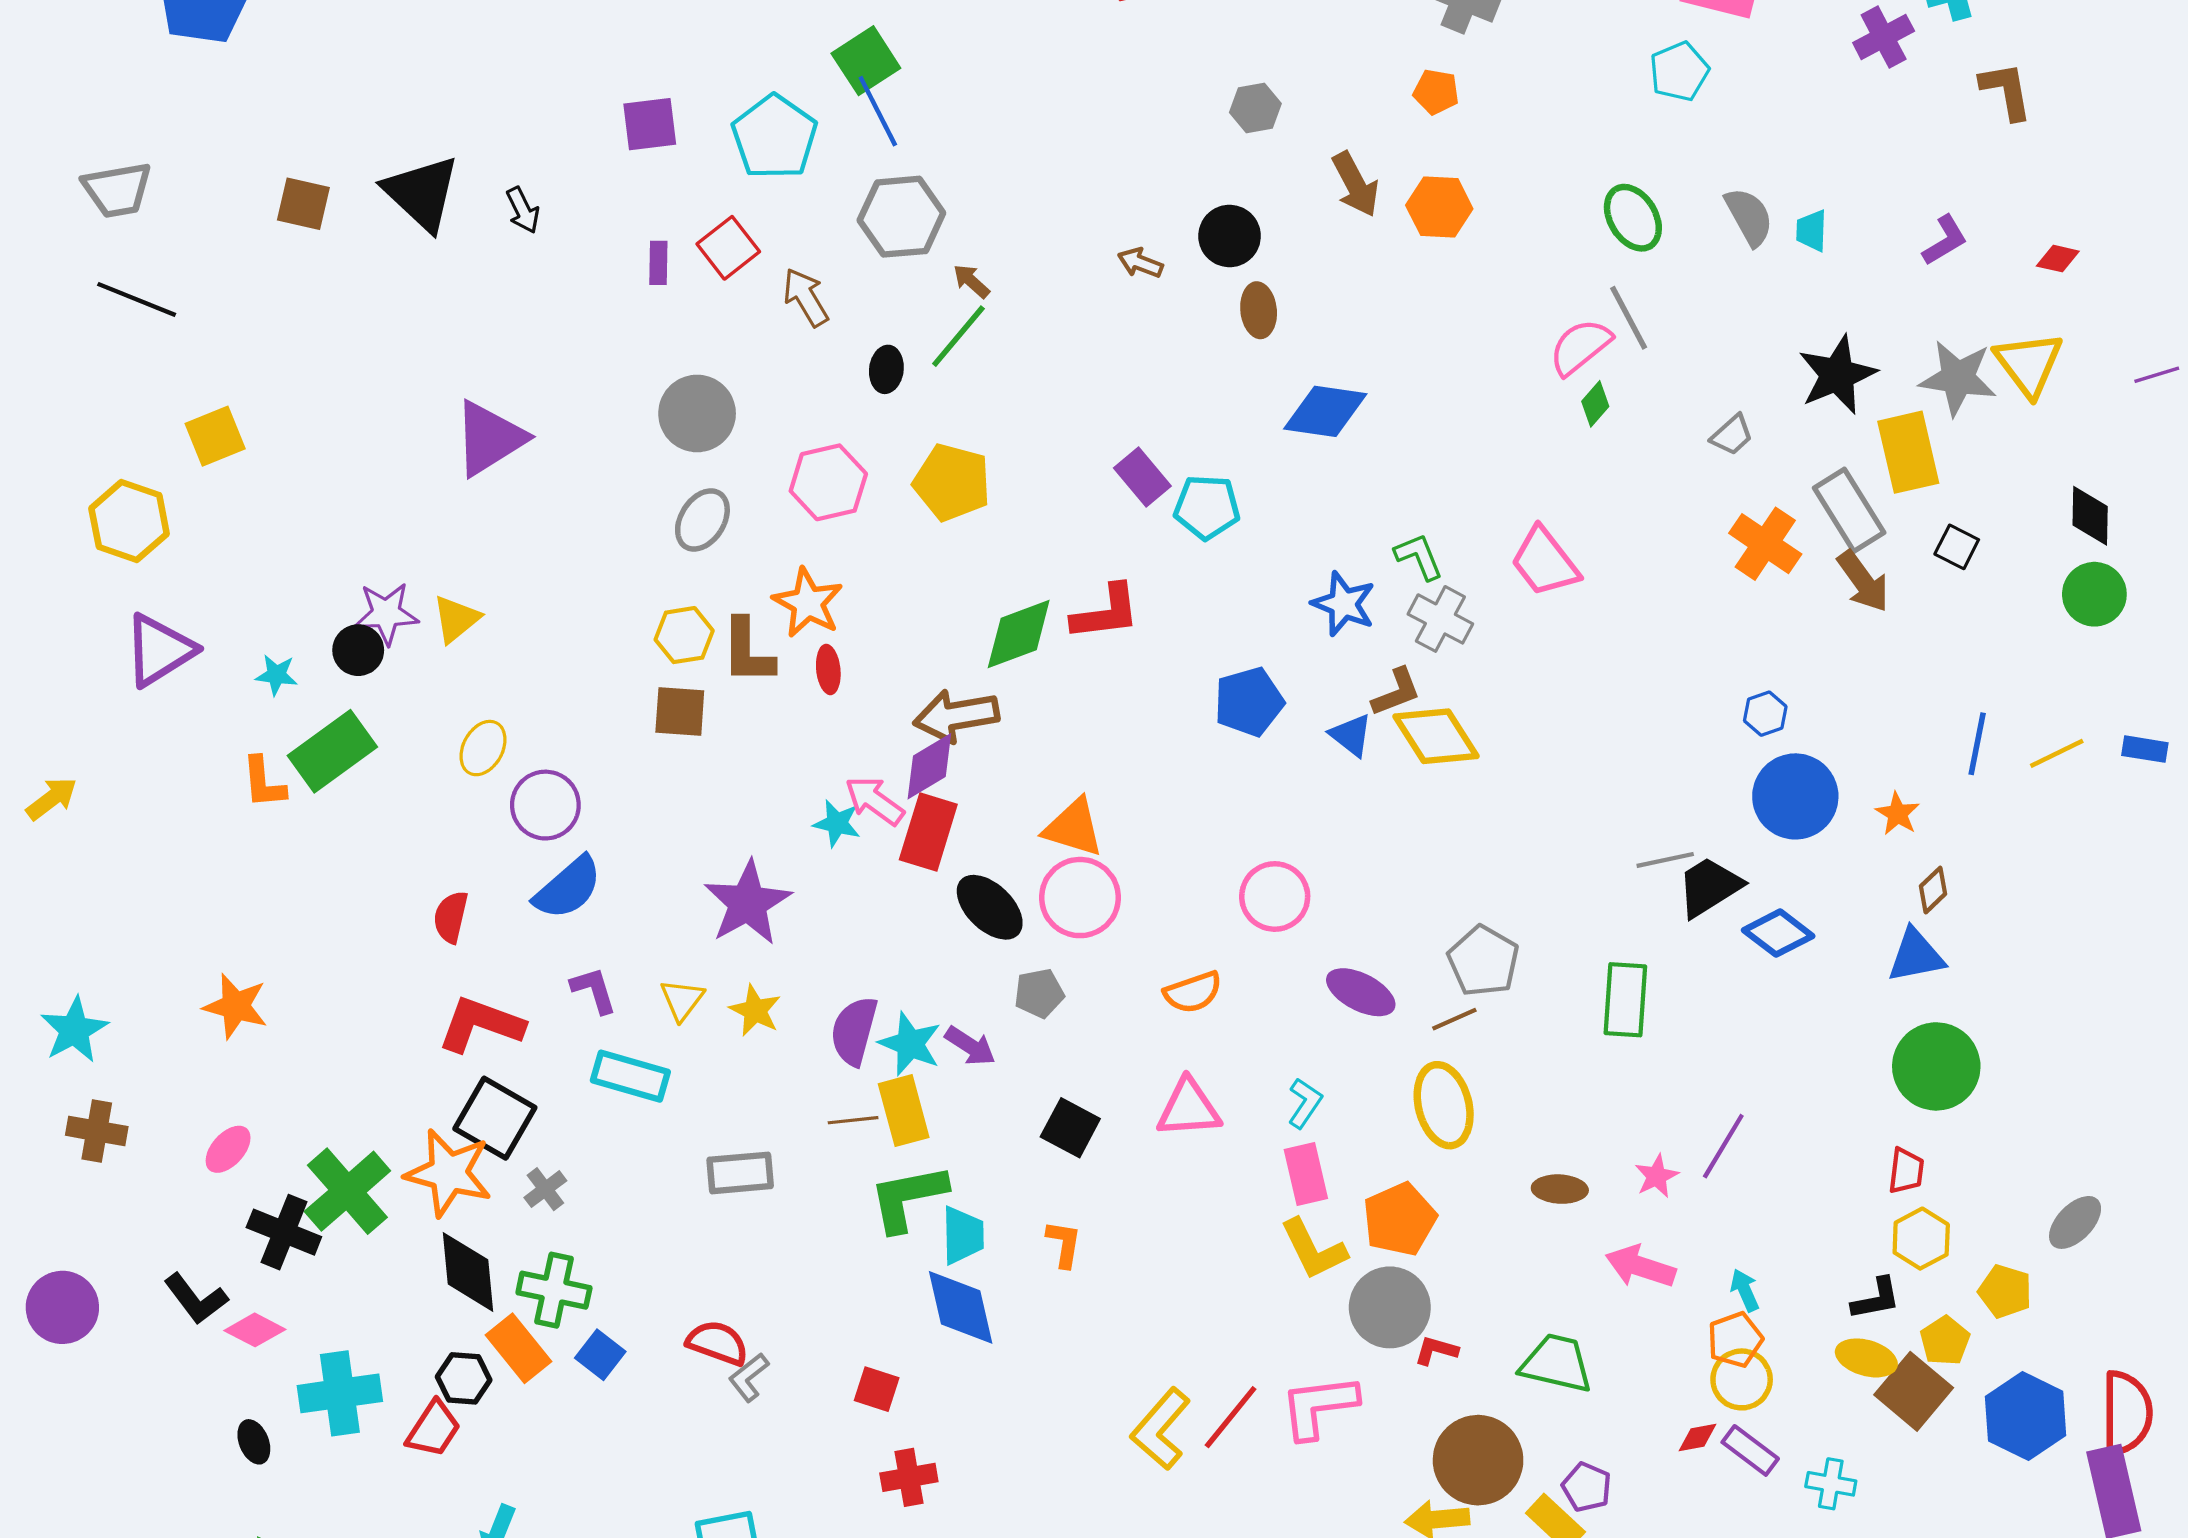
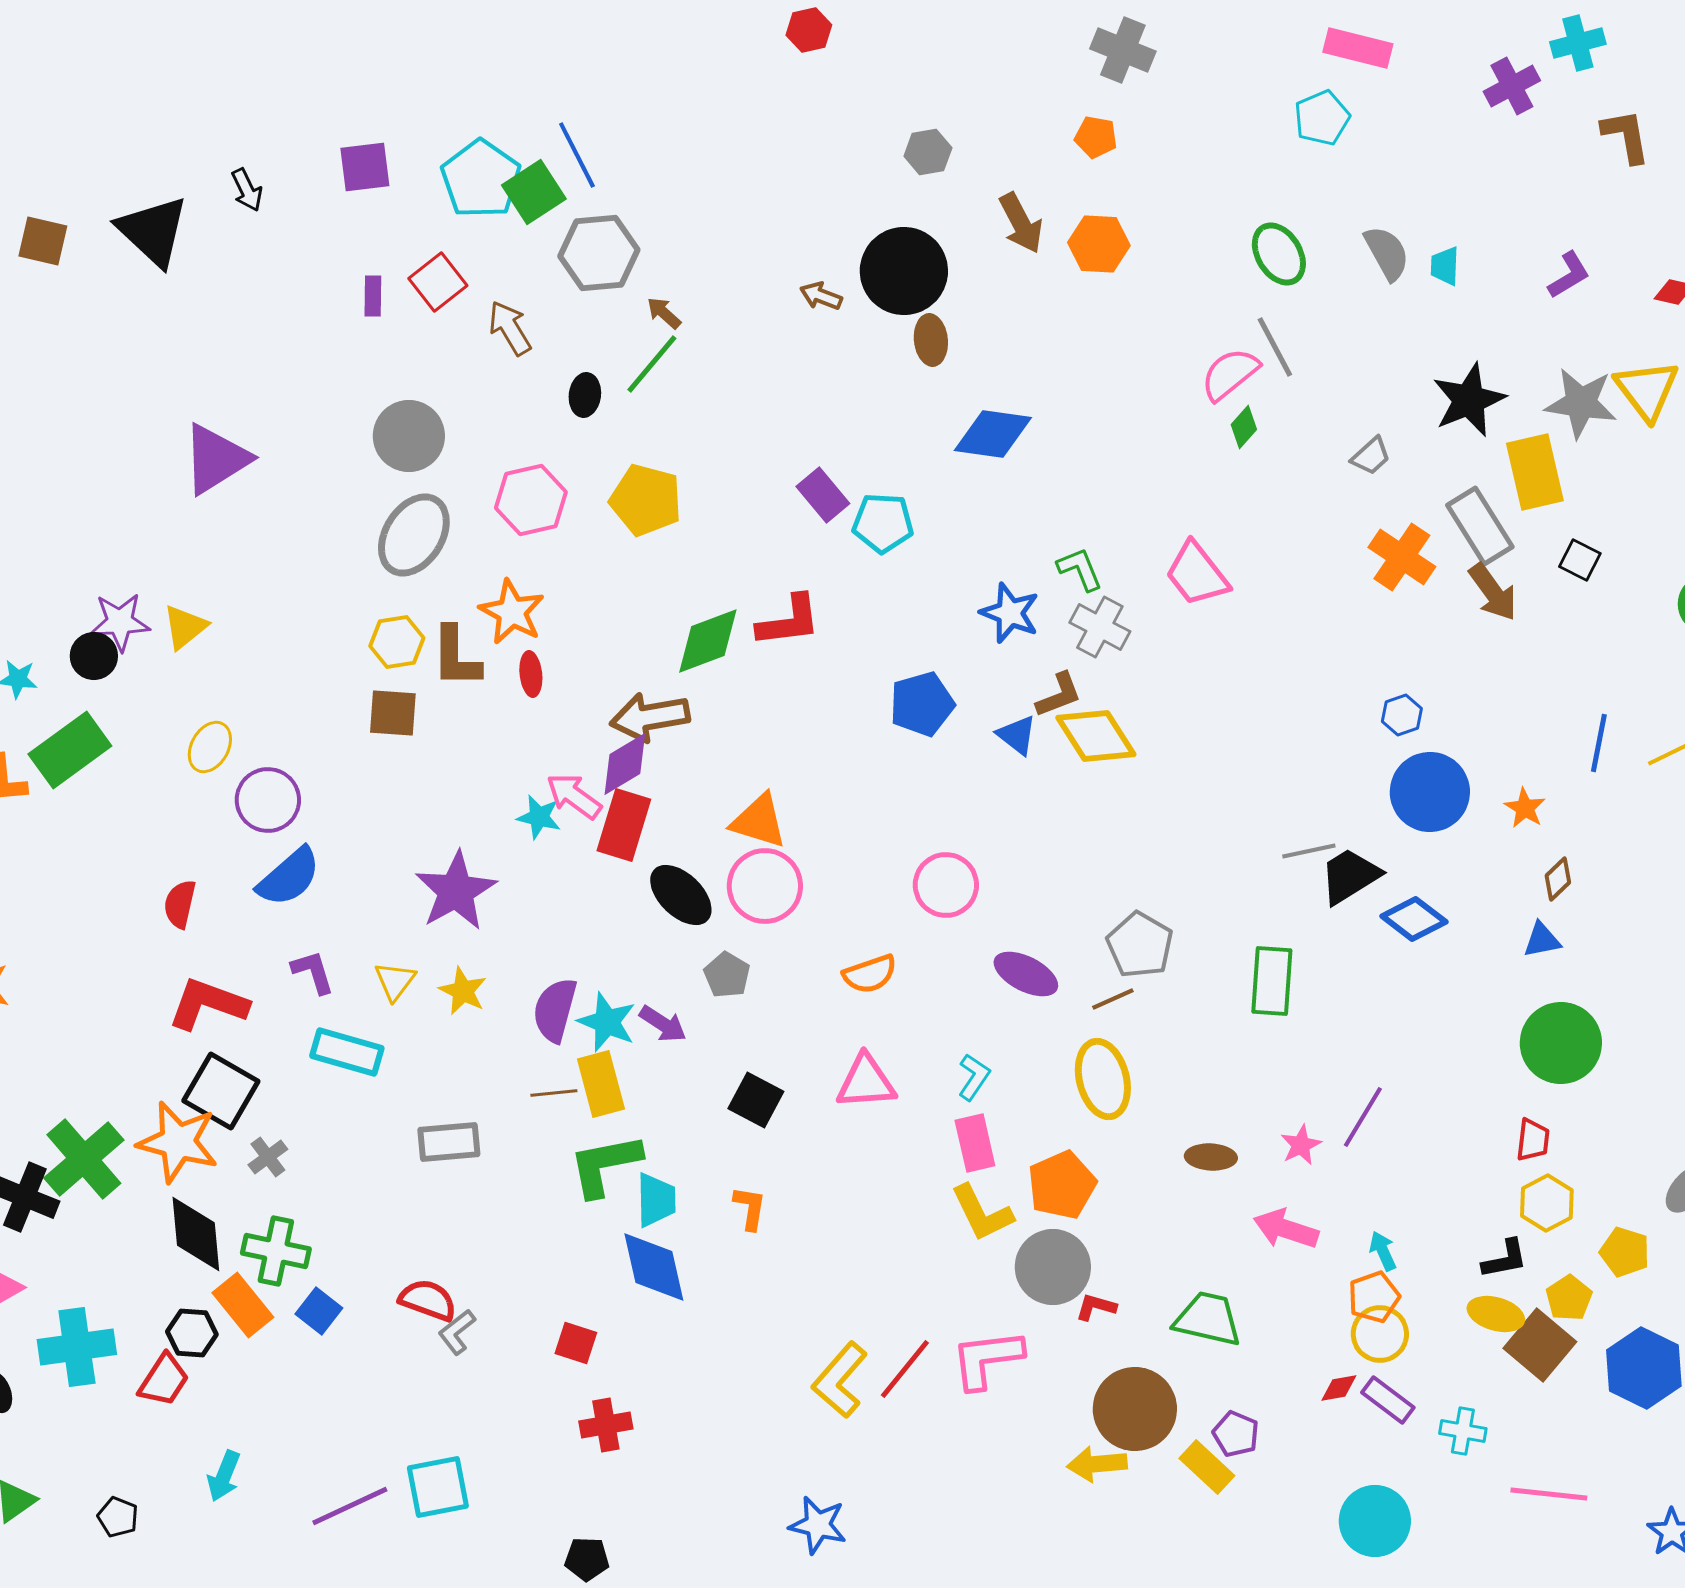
green square: (866, 61) -> (534, 192), moved
black arrow: (523, 210) -> (247, 190), moved
black circle: (1230, 236) -> (904, 271), size x1.5
gray ellipse: (702, 520) -> (414, 535), size x1.4
blue triangle: (1916, 956) -> (1542, 940), size x0.7
gray pentagon: (1039, 993) -> (727, 975), turned -30

